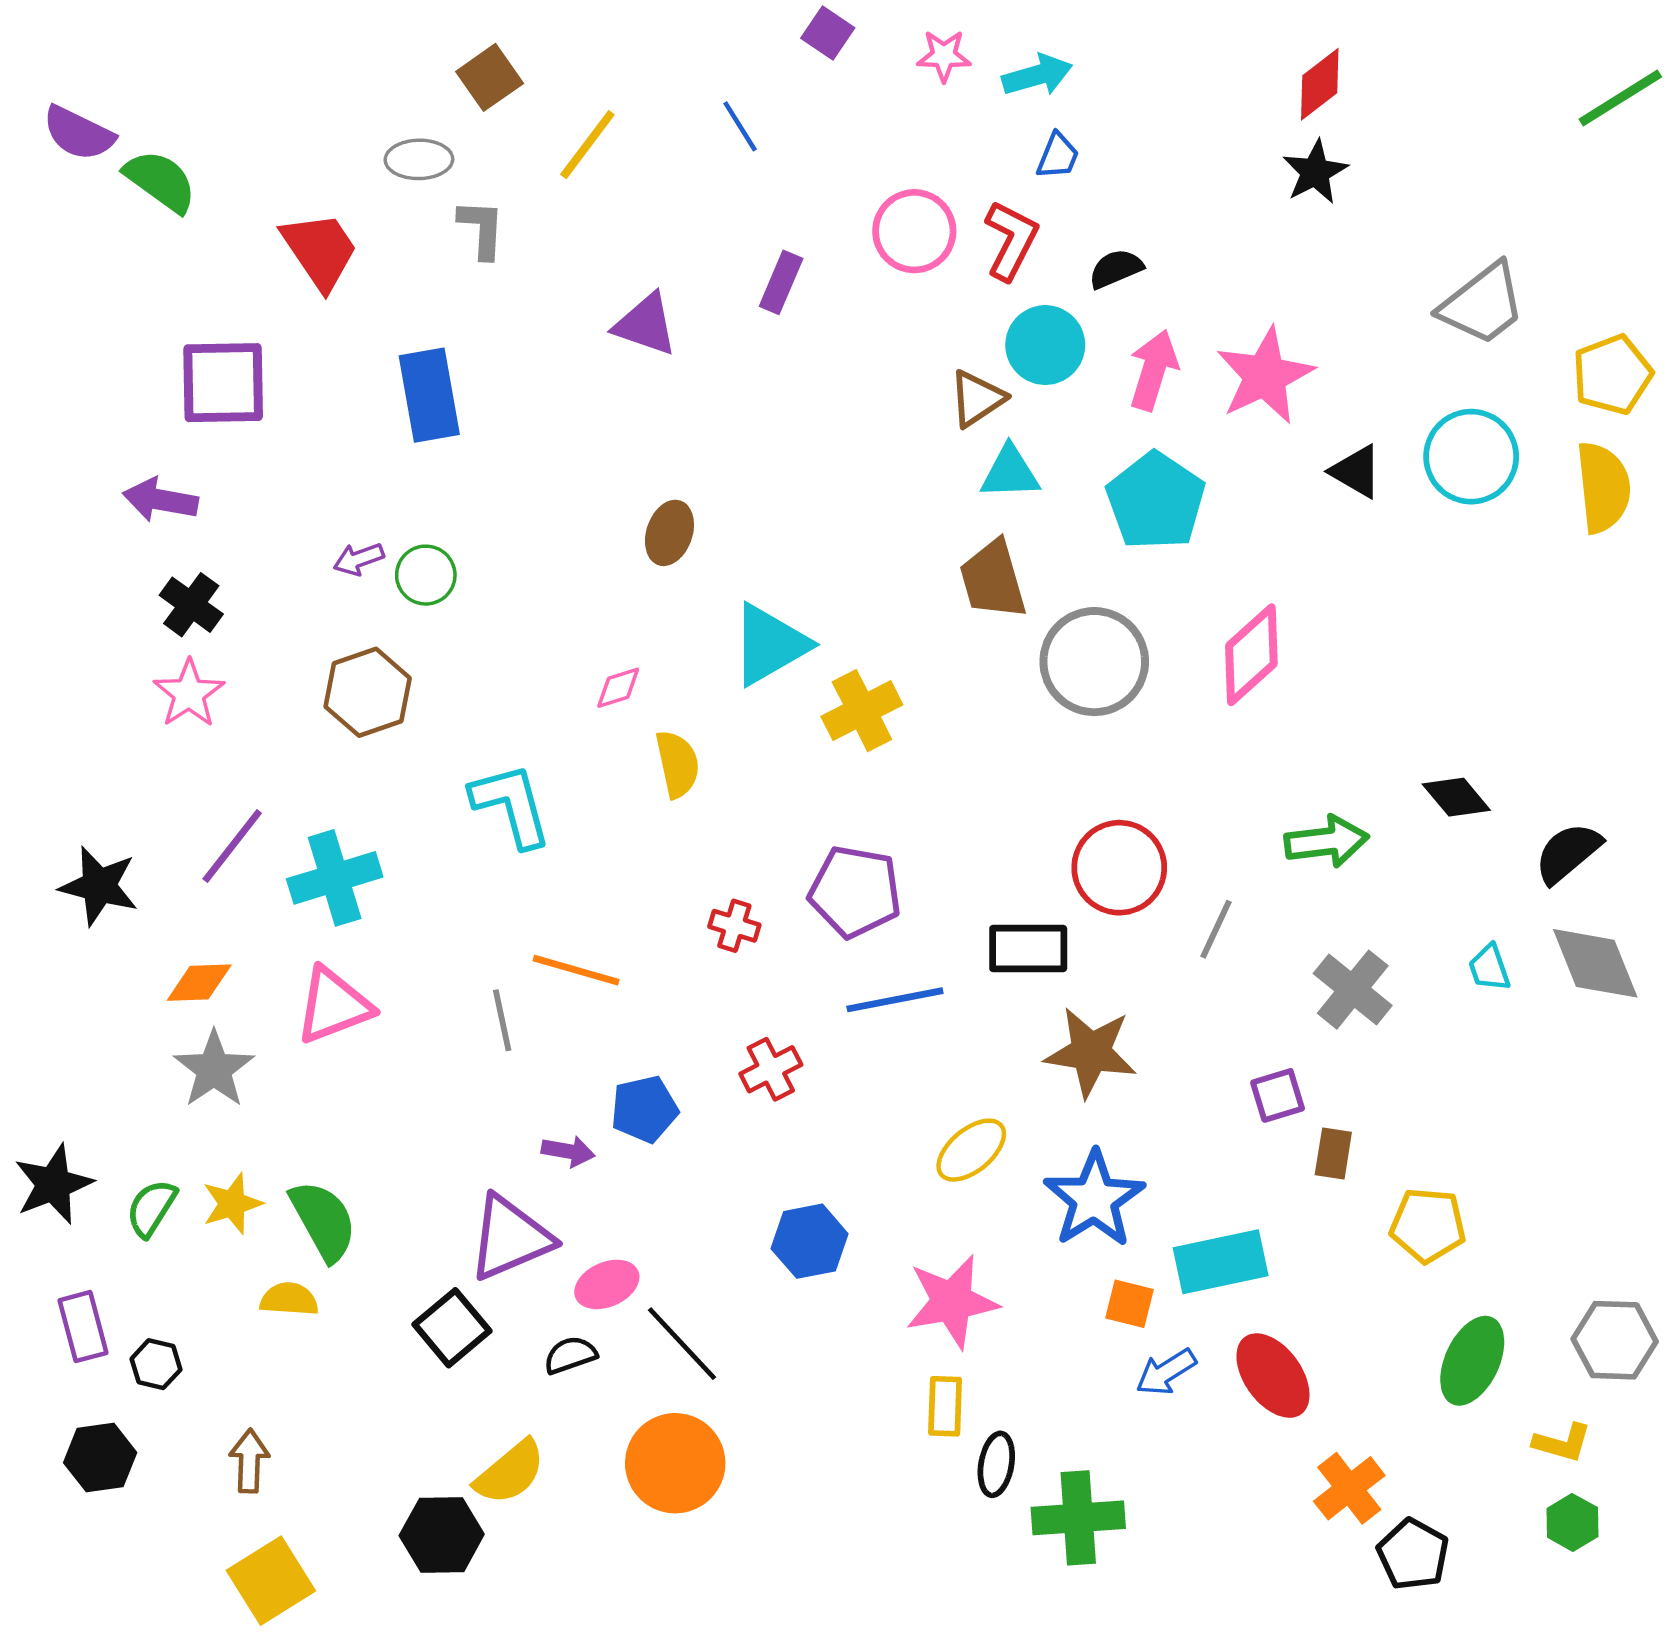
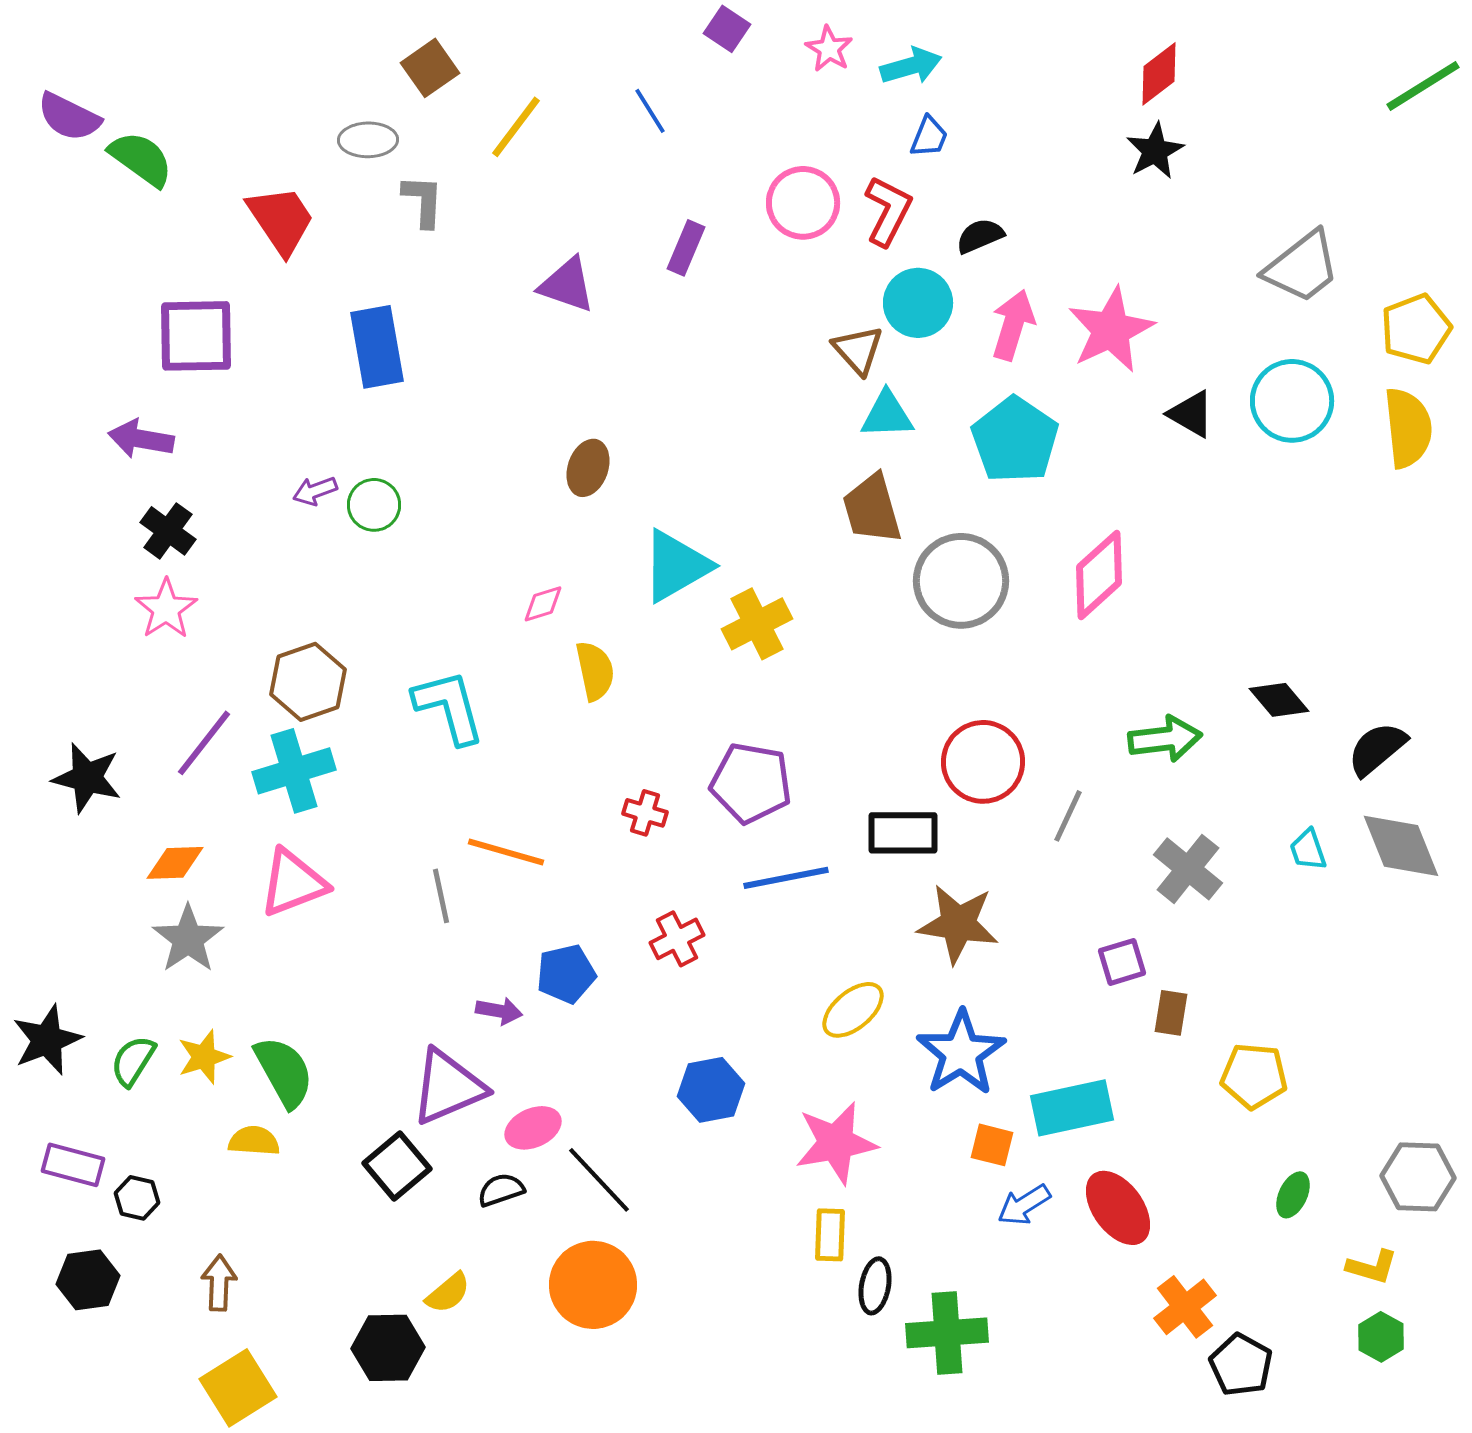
pink star: (944, 56) -> (829, 49), turned 30
brown triangle: (977, 399) -> (858, 350), turned -38
brown hexagon: (368, 692) -> (308, 682), moved
purple rectangle: (83, 1327) -> (73, 1165), turned -60
green ellipse: (1472, 1361) -> (1293, 1195), size x0.6
yellow semicircle: (510, 1472) -> (448, 1293), size x0.7

